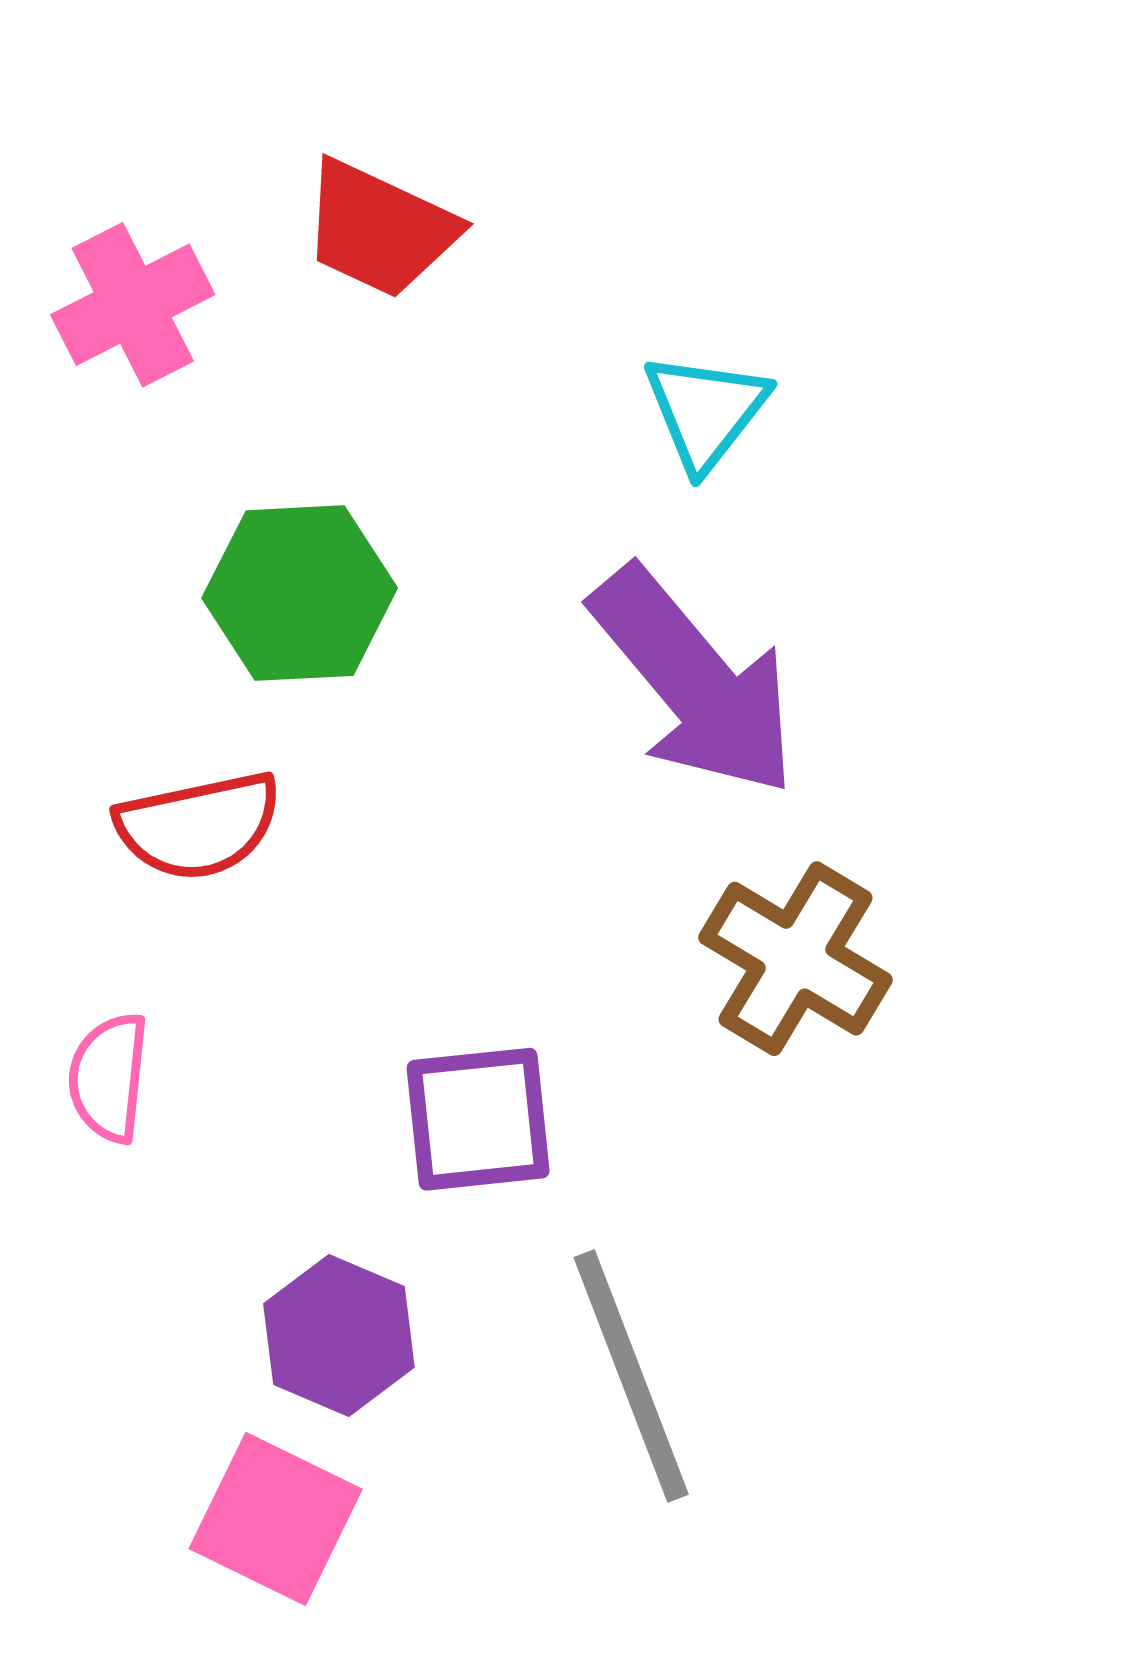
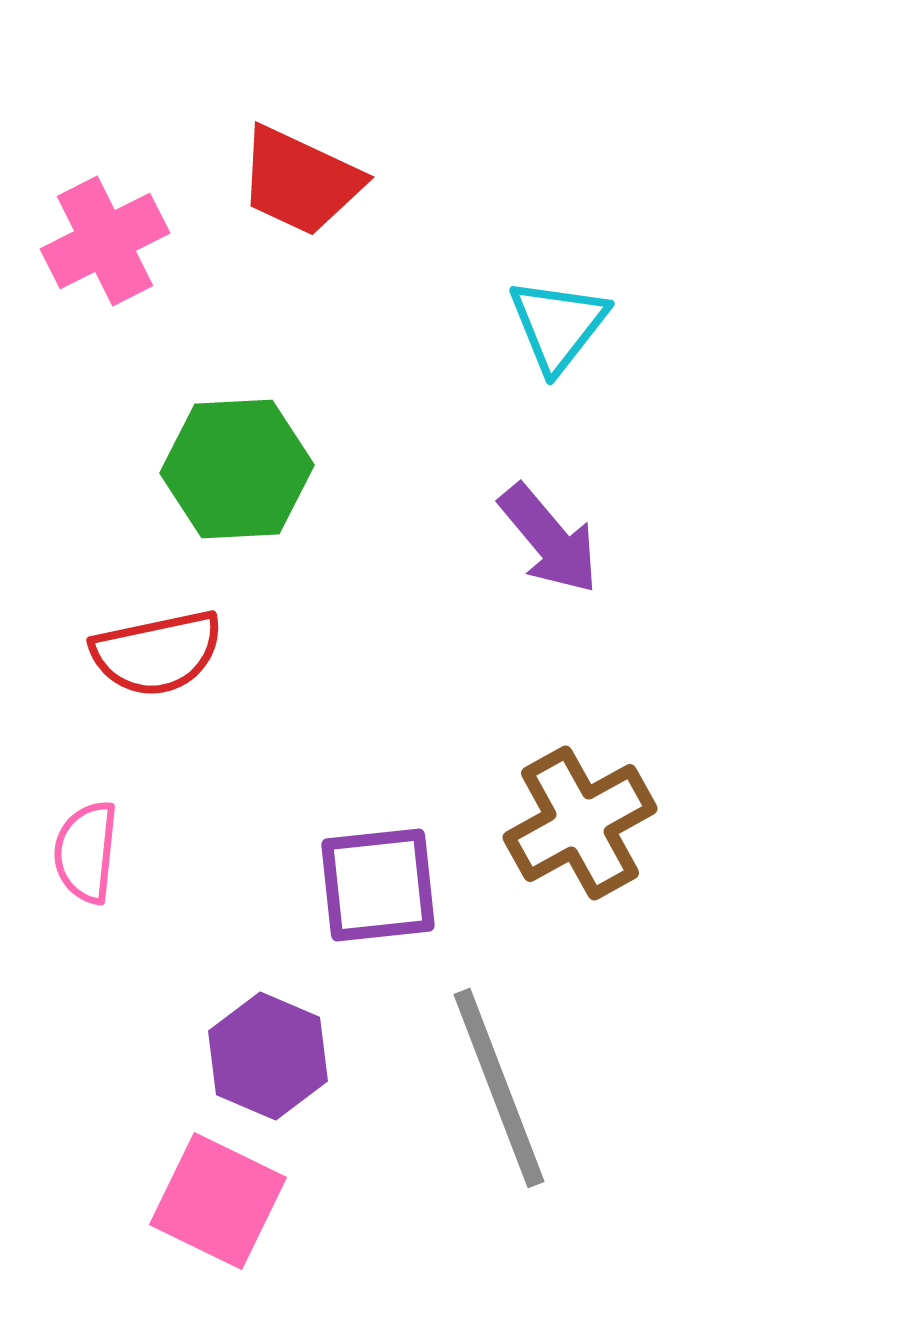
purple arrow: (694, 682) -> (549, 539), size x0.6
brown cross: (796, 959) -> (580, 823), moved, turned 30

